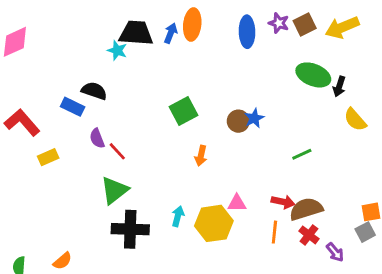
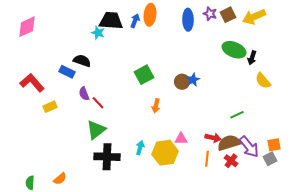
green line: (302, 154) -> (237, 115), moved
purple arrow: (335, 252) -> (249, 147), moved, size x1.6

